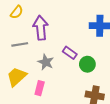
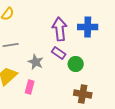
purple arrow: (41, 28) -> (60, 29), moved

